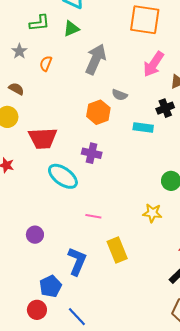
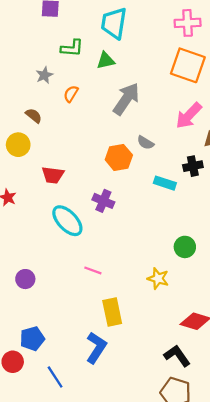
red trapezoid: (43, 138) -> (53, 175), size x0.7
blue L-shape: (77, 261) -> (96, 348), moved

